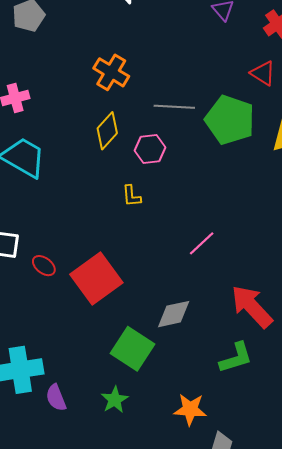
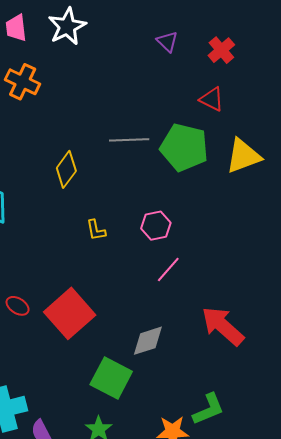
orange cross: (111, 72) -> (23, 82), moved
pink hexagon: (150, 149) -> (156, 226), moved
green L-shape: (236, 358) -> (208, 409), moved

